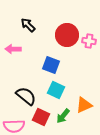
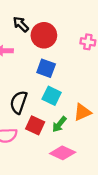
red circle: (67, 35) -> (44, 35), moved
black semicircle: (26, 96) -> (19, 102), turned -110

